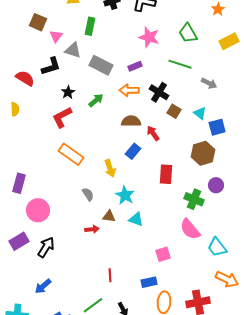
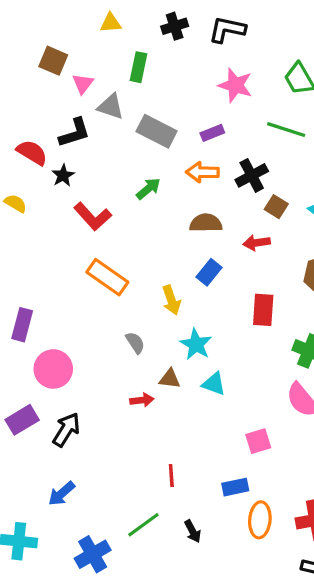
black star: (68, 92) -> (63, 175), moved
black cross: (159, 92) -> (252, 175), turned 30
yellow semicircle: (15, 109) -> (16, 203), turned -56
red L-shape: (62, 117) -> (93, 216), turned -105
red arrow: (153, 133) -> (257, 243), moved, turned -63

